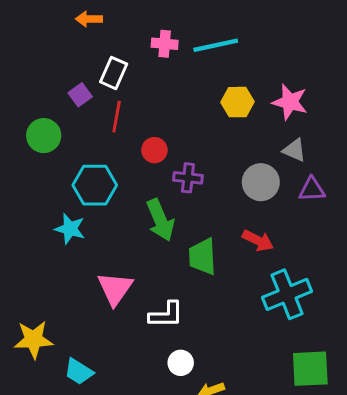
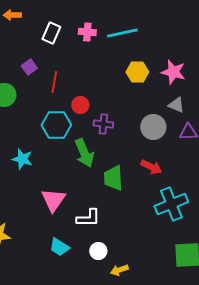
orange arrow: (89, 19) -> (12, 15), moved
white rectangle: (114, 73) -> (51, 33), moved
cyan hexagon: (95, 185) -> (56, 125), moved
cyan trapezoid: (79, 372) -> (59, 247), moved

